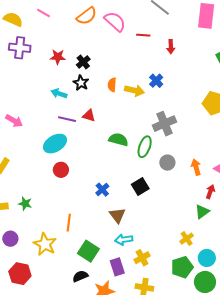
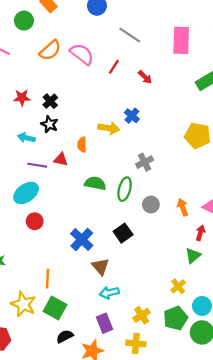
red line: (143, 35) -> (114, 67), turned -56
red arrow: (171, 47) -> (145, 77), turned -40
orange semicircle: (112, 85) -> (82, 145), moved
gray cross: (165, 124) -> (145, 162), size x0.7
blue cross: (102, 190) -> (82, 240), size x1.5
green square: (88, 251) -> (55, 308), moved
yellow cross: (142, 258) -> (142, 315), moved

